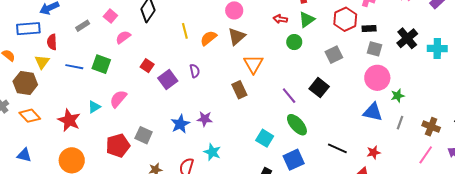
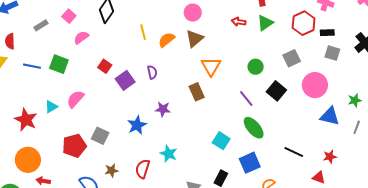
green circle: (294, 42) -> (256, 67), moved
pink circle: (377, 78) -> (315, 85), moved
purple star: (205, 119) -> (163, 109), moved

